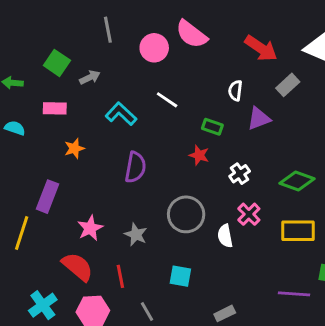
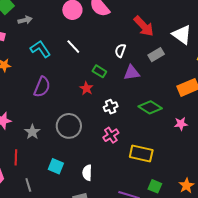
green diamond: (297, 181) -> (150, 107), moved
white semicircle: (225, 236) -> (87, 173), moved

